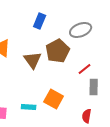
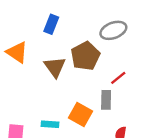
blue rectangle: (40, 21) -> (51, 24), moved
gray rectangle: (94, 87) -> (106, 100), moved

